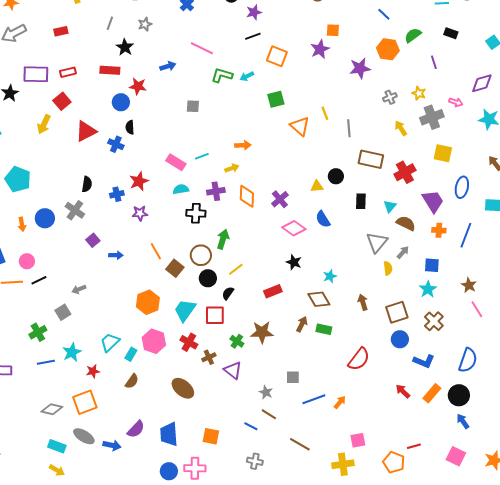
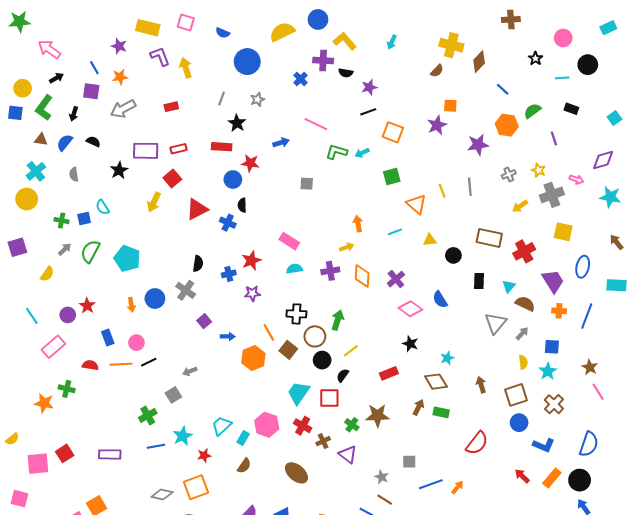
gray line: (349, 128) -> (470, 187), moved
yellow arrow: (401, 128) -> (520, 206), turned -91
orange arrow: (243, 145) -> (358, 224), turned -98
cyan line: (202, 156) -> (395, 232), moved
yellow triangle: (317, 186) -> (430, 240), moved
black cross: (196, 213) -> (296, 314), moved
yellow semicircle: (388, 268) -> (523, 362), moved
orange hexagon: (148, 302) -> (253, 358), moved

